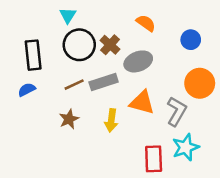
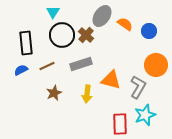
orange semicircle: (146, 23) -> (125, 24), moved
gray ellipse: (138, 61) -> (102, 16), moved, turned -35
brown line: (74, 85) -> (47, 66), moved

